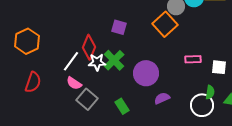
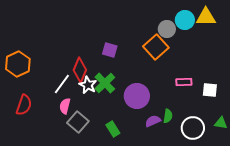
white star: (97, 62) -> (88, 85), turned 30
pink semicircle: (74, 83) -> (65, 106), turned 70
green semicircle: (210, 92) -> (168, 116), moved

